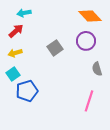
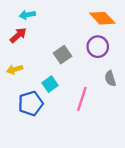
yellow arrow: (15, 53) -> (15, 69), moved
cyan square: (13, 74) -> (50, 84), moved
pink line: (89, 101) -> (82, 99), moved

